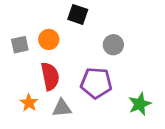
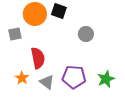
orange circle: (49, 39) -> (35, 14), moved, size x1.5
purple pentagon: (96, 83) -> (74, 77), moved
gray triangle: (62, 108) -> (47, 82), turned 42

